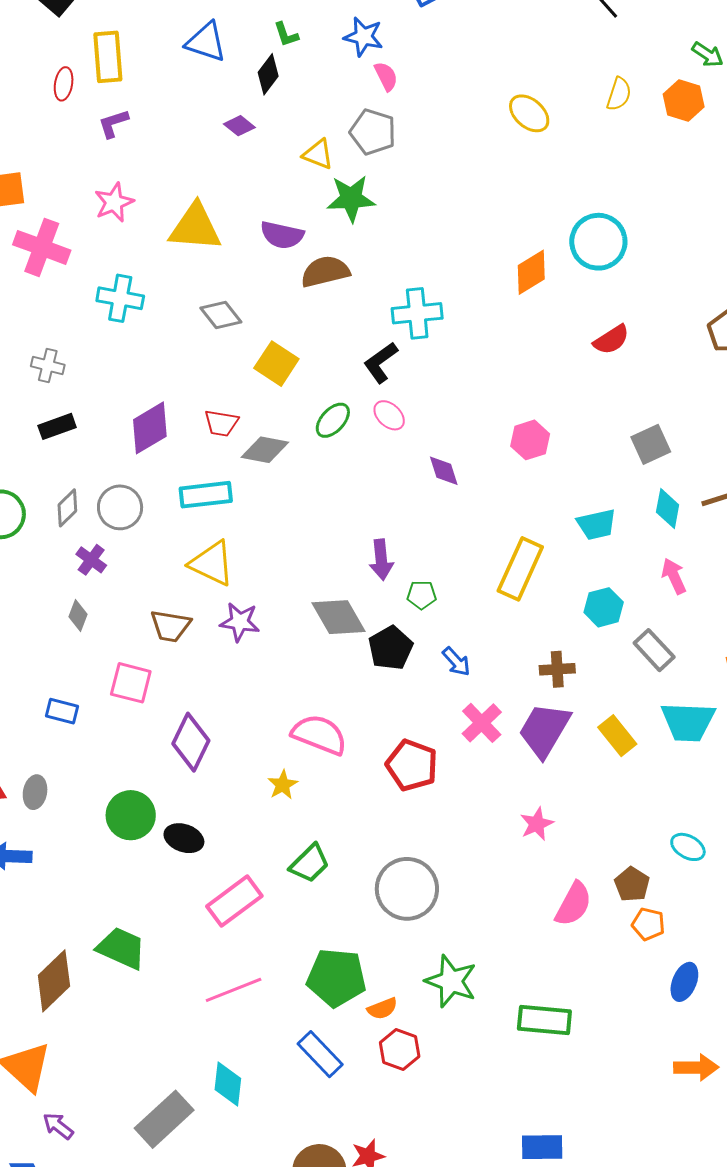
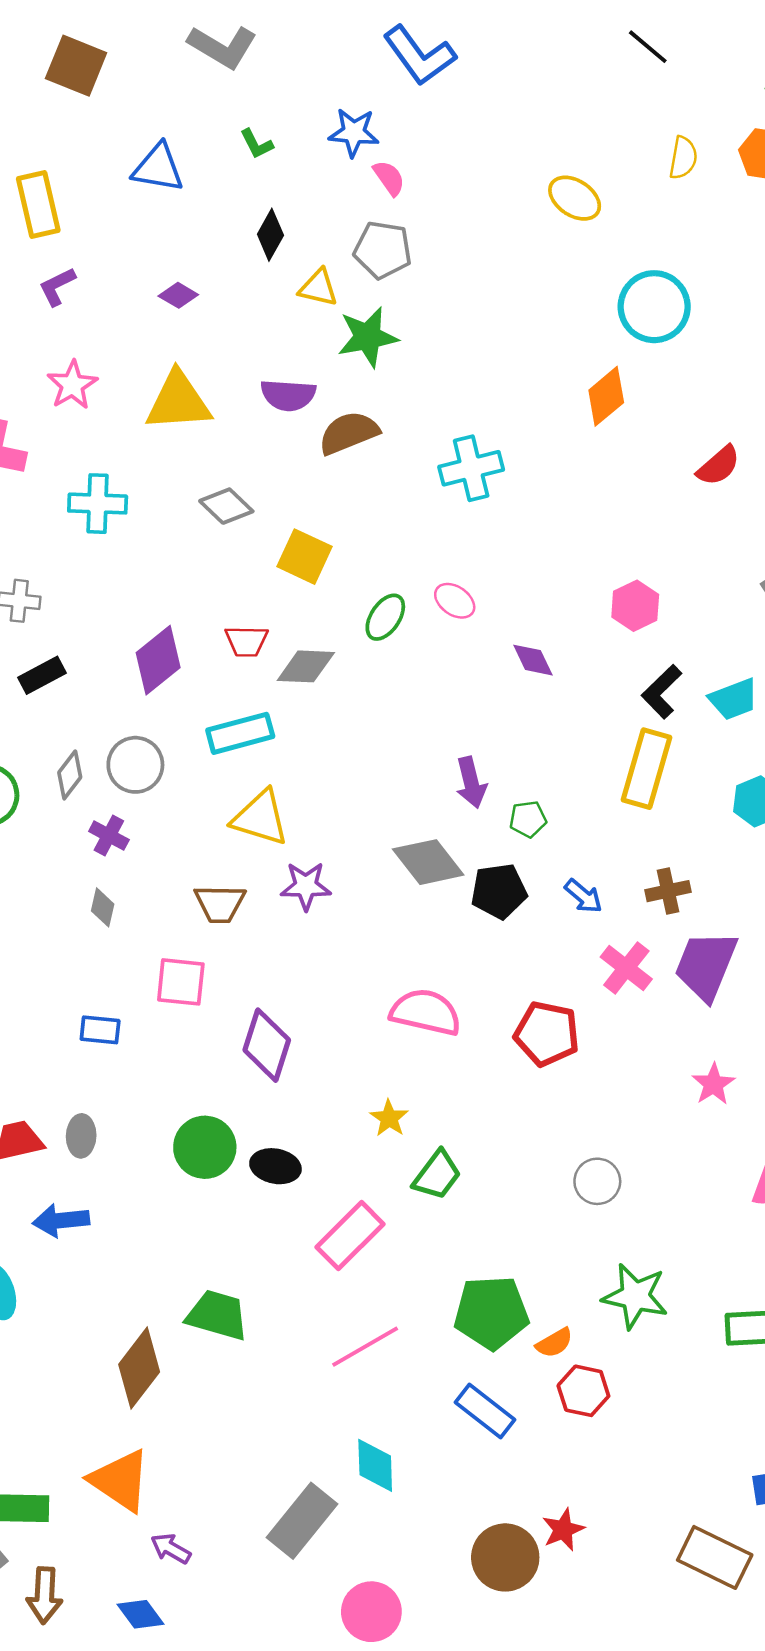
black diamond: (268, 74) -> (270, 235), moved
purple diamond: (239, 126) -> (178, 295), moved
cyan circle: (598, 242) -> (654, 307), moved
black L-shape: (381, 363) -> (662, 692), moved
black pentagon: (391, 648) -> (499, 891), turned 30
brown cross: (557, 669) -> (668, 891), moved
yellow star: (283, 785) -> (389, 1118), moved
gray circle: (407, 889) -> (597, 1181), moved, size x0.6

